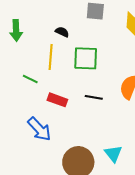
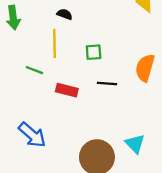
green square: (86, 58) -> (94, 52), moved, size x0.6
blue arrow: (39, 129) -> (32, 135), moved

